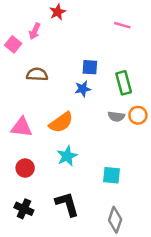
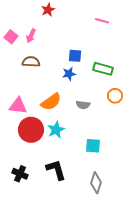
pink arrow: (35, 31) -> (31, 36), moved
green rectangle: (124, 83) -> (103, 69), turned -60
gray semicircle: (116, 116) -> (83, 105), moved
red circle: (25, 168) -> (31, 130), moved, size x1.6

